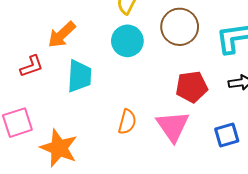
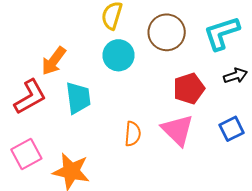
red L-shape: (32, 66) -> (30, 97), size x1.5

